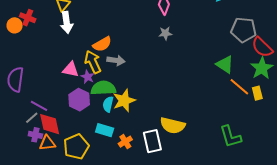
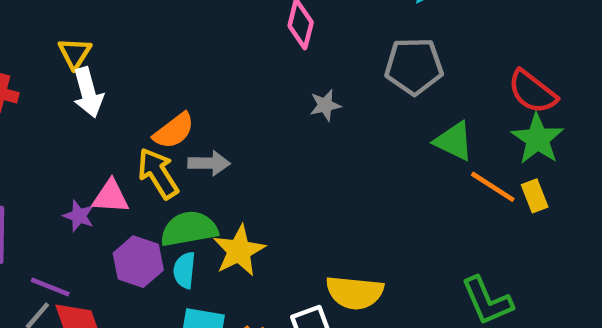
gray pentagon: (243, 30) -> (414, 66), moved
gray star: (165, 33) -> (325, 105), moved
purple star: (88, 77) -> (79, 216), moved
cyan semicircle: (108, 104) -> (184, 270), moved

